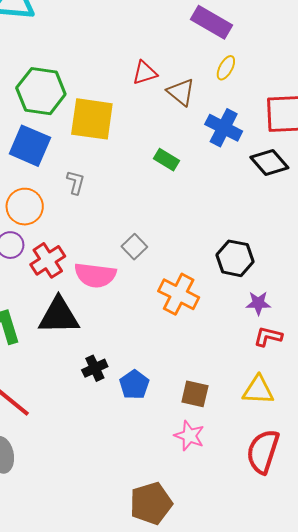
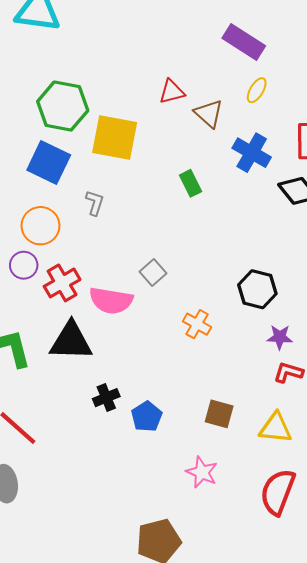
green rectangle: (166, 160) -> (191, 183), turned 30
orange cross: (179, 294) -> (197, 324), size x0.7
brown square: (195, 394) -> (219, 414), moved

